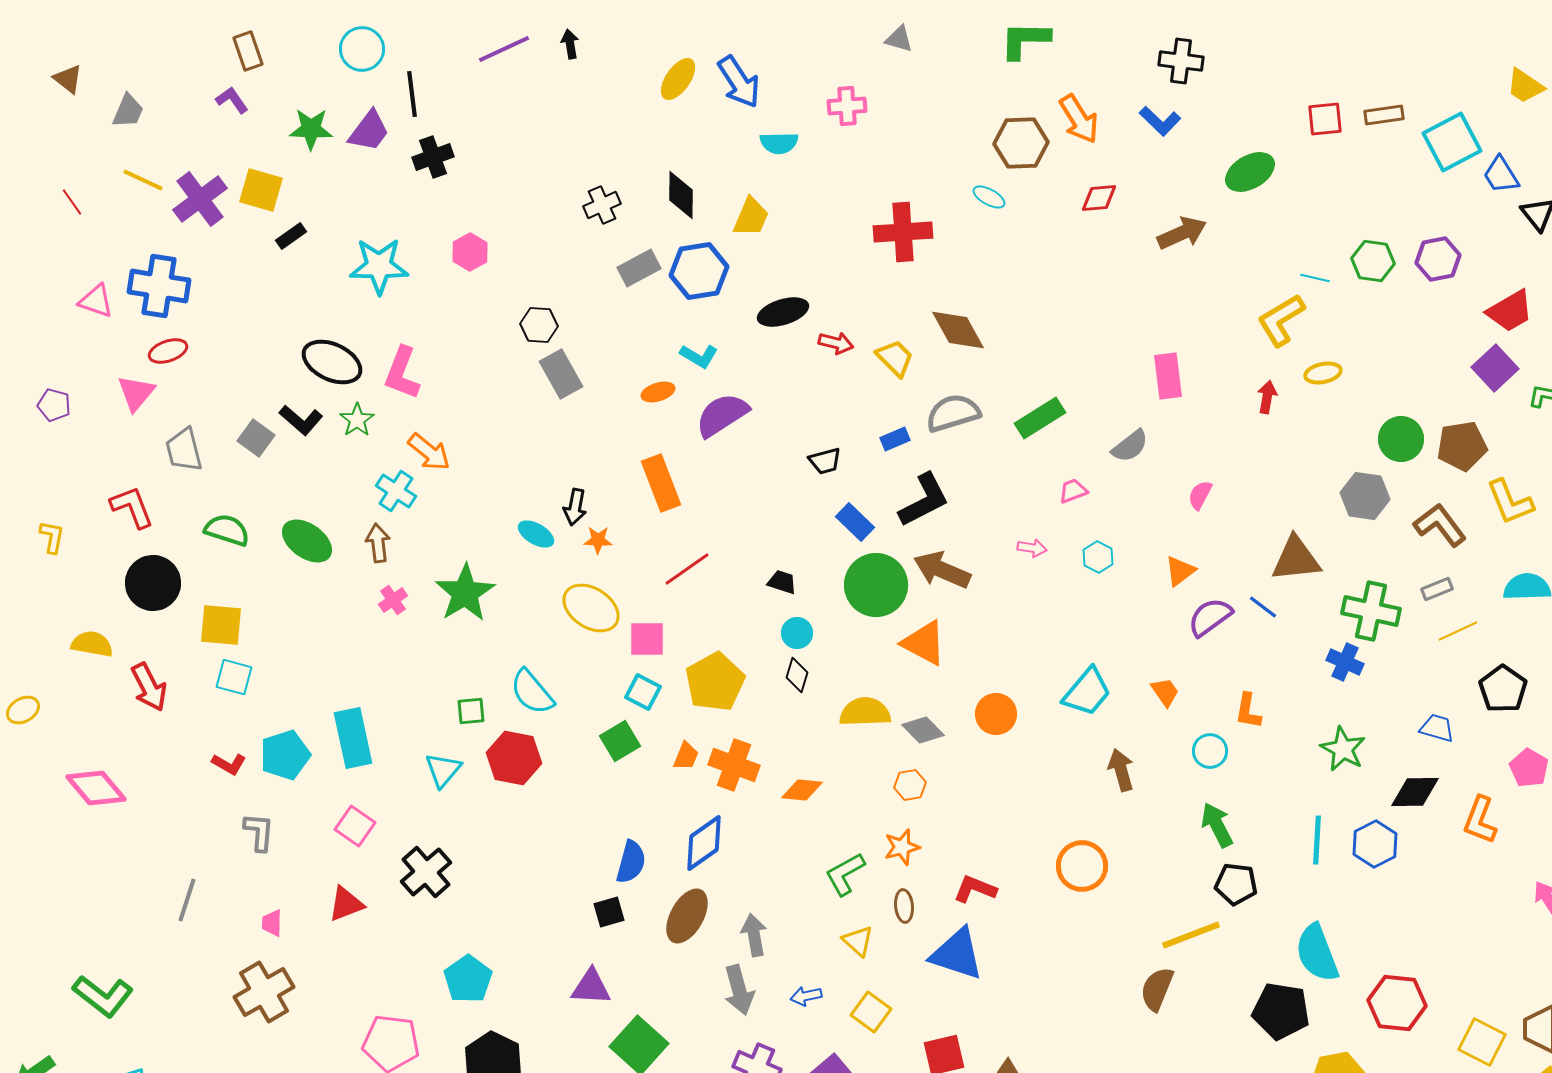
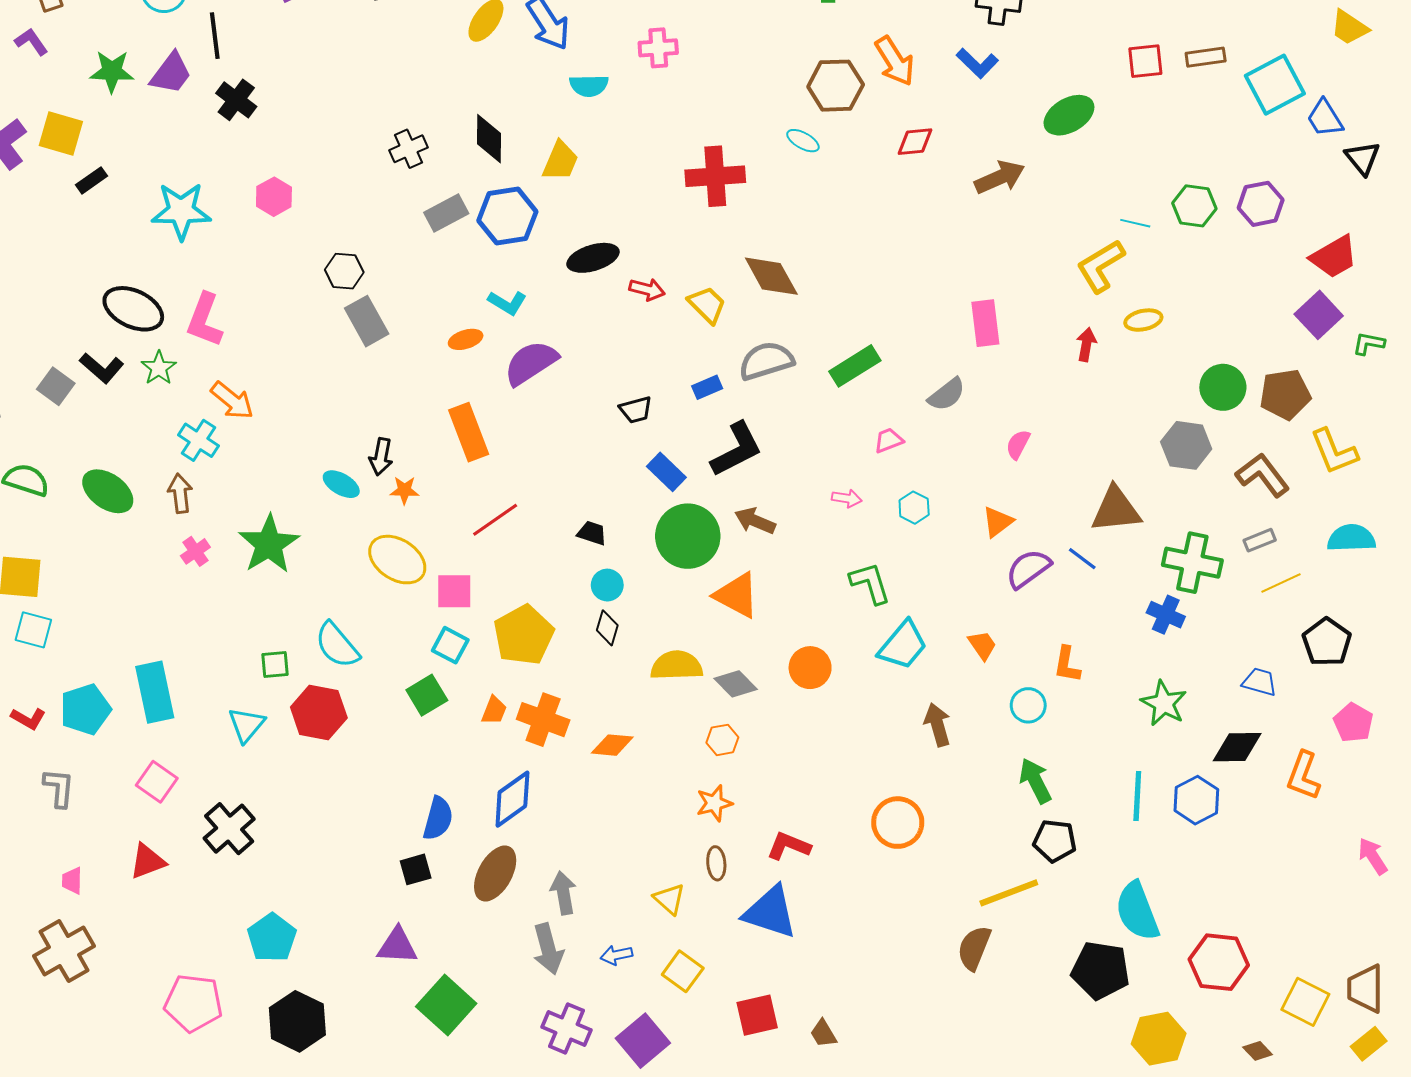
black cross: (433, 157) -> (236, 100), turned -33
brown arrow: (942, 570) -> (755, 521), size x0.7
green L-shape: (845, 874) -> (870, 583), moved, turned 102

